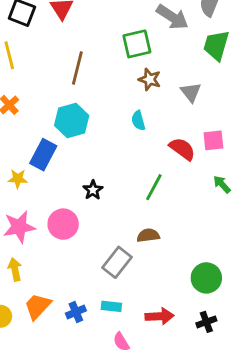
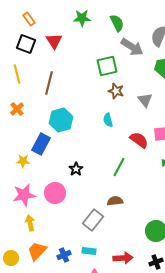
brown line: (77, 68) -> (49, 83), moved
yellow arrow: (15, 269) -> (30, 223), moved

